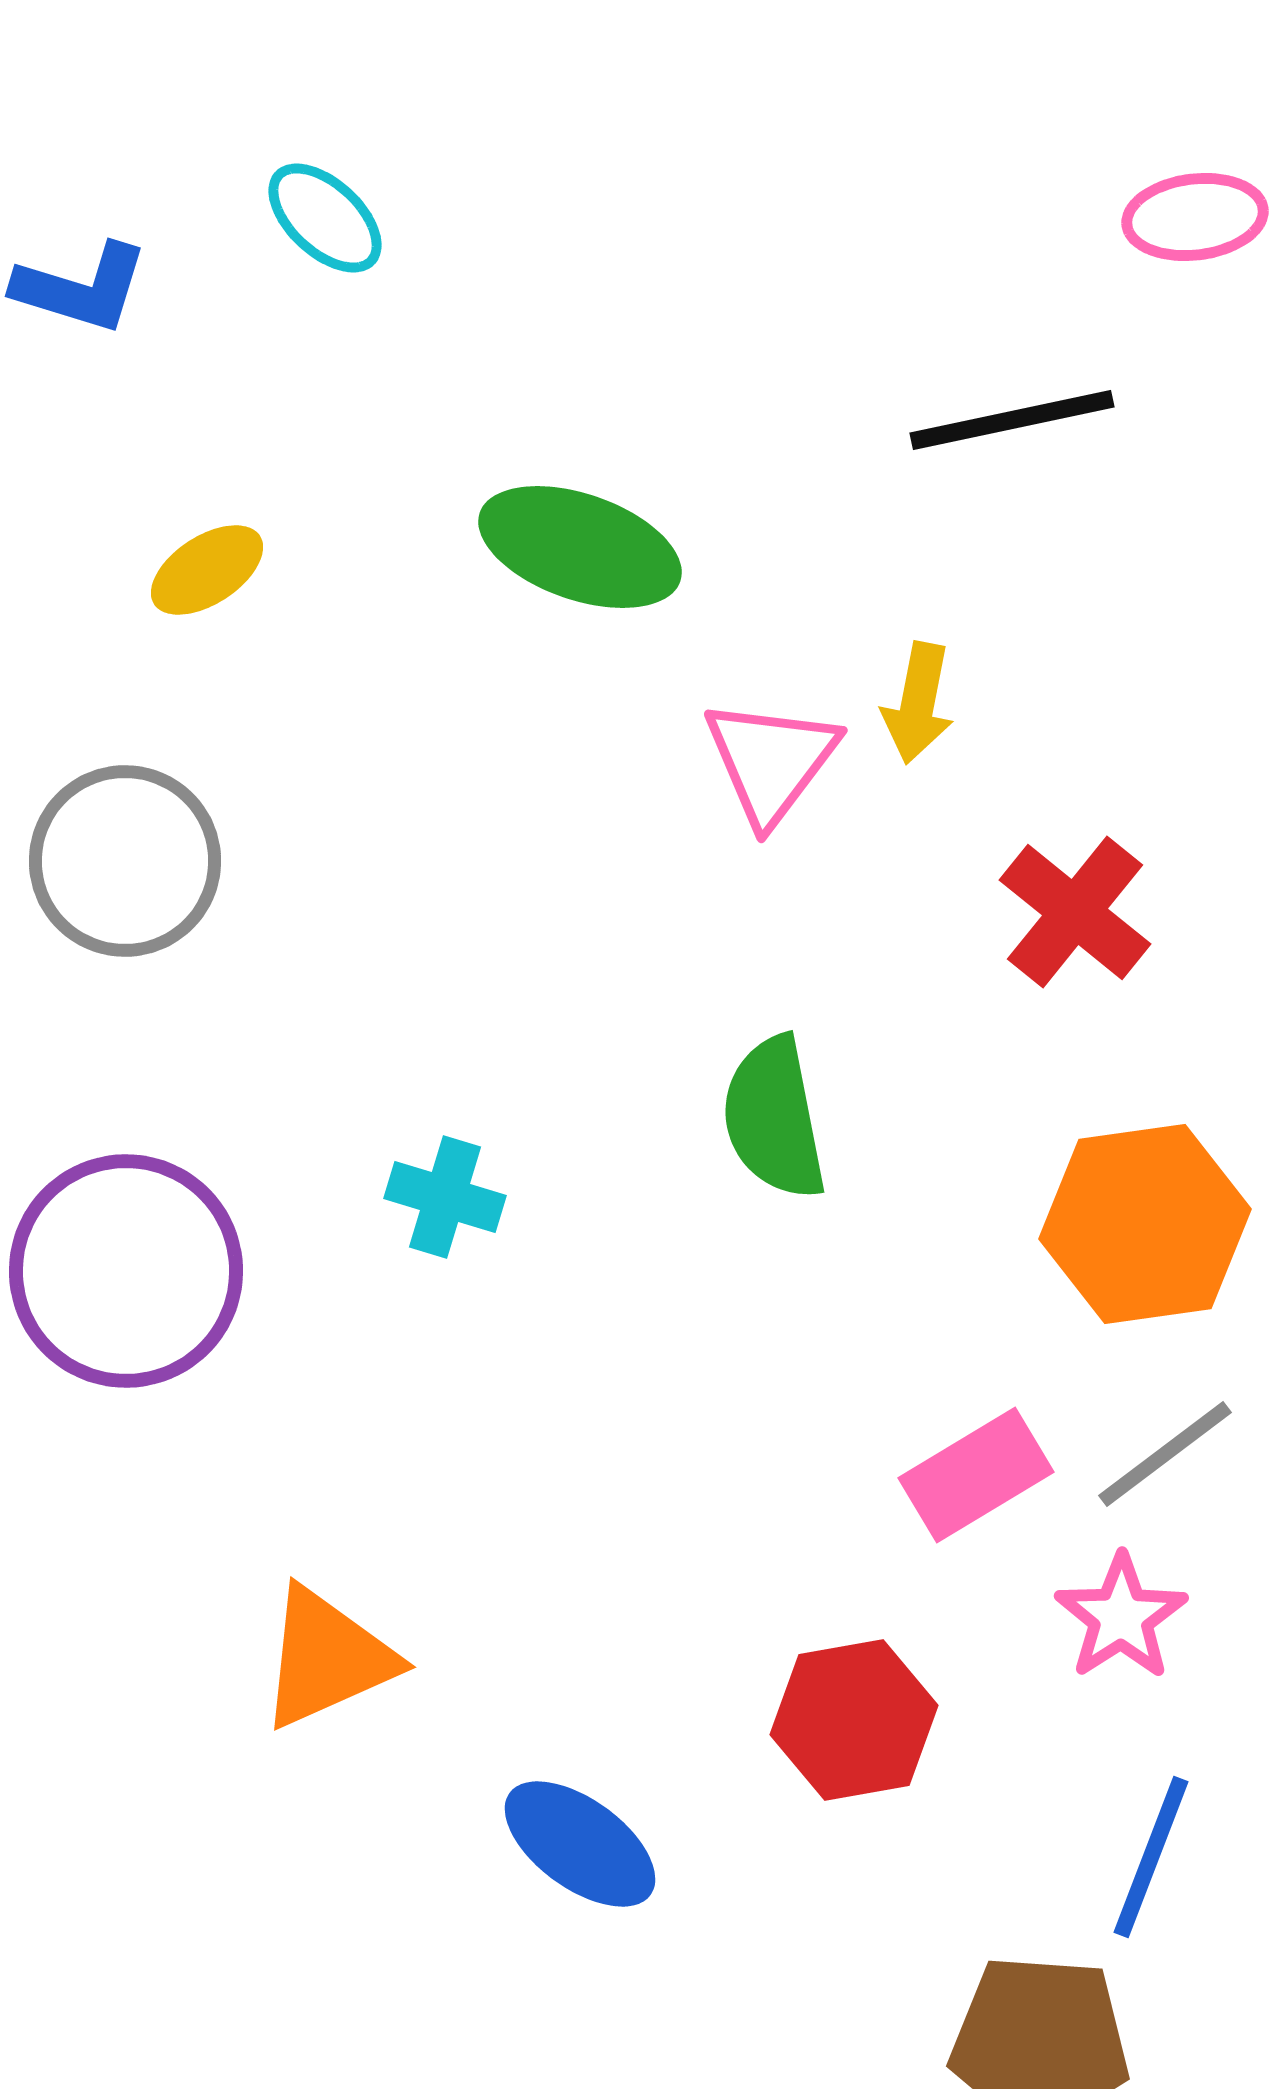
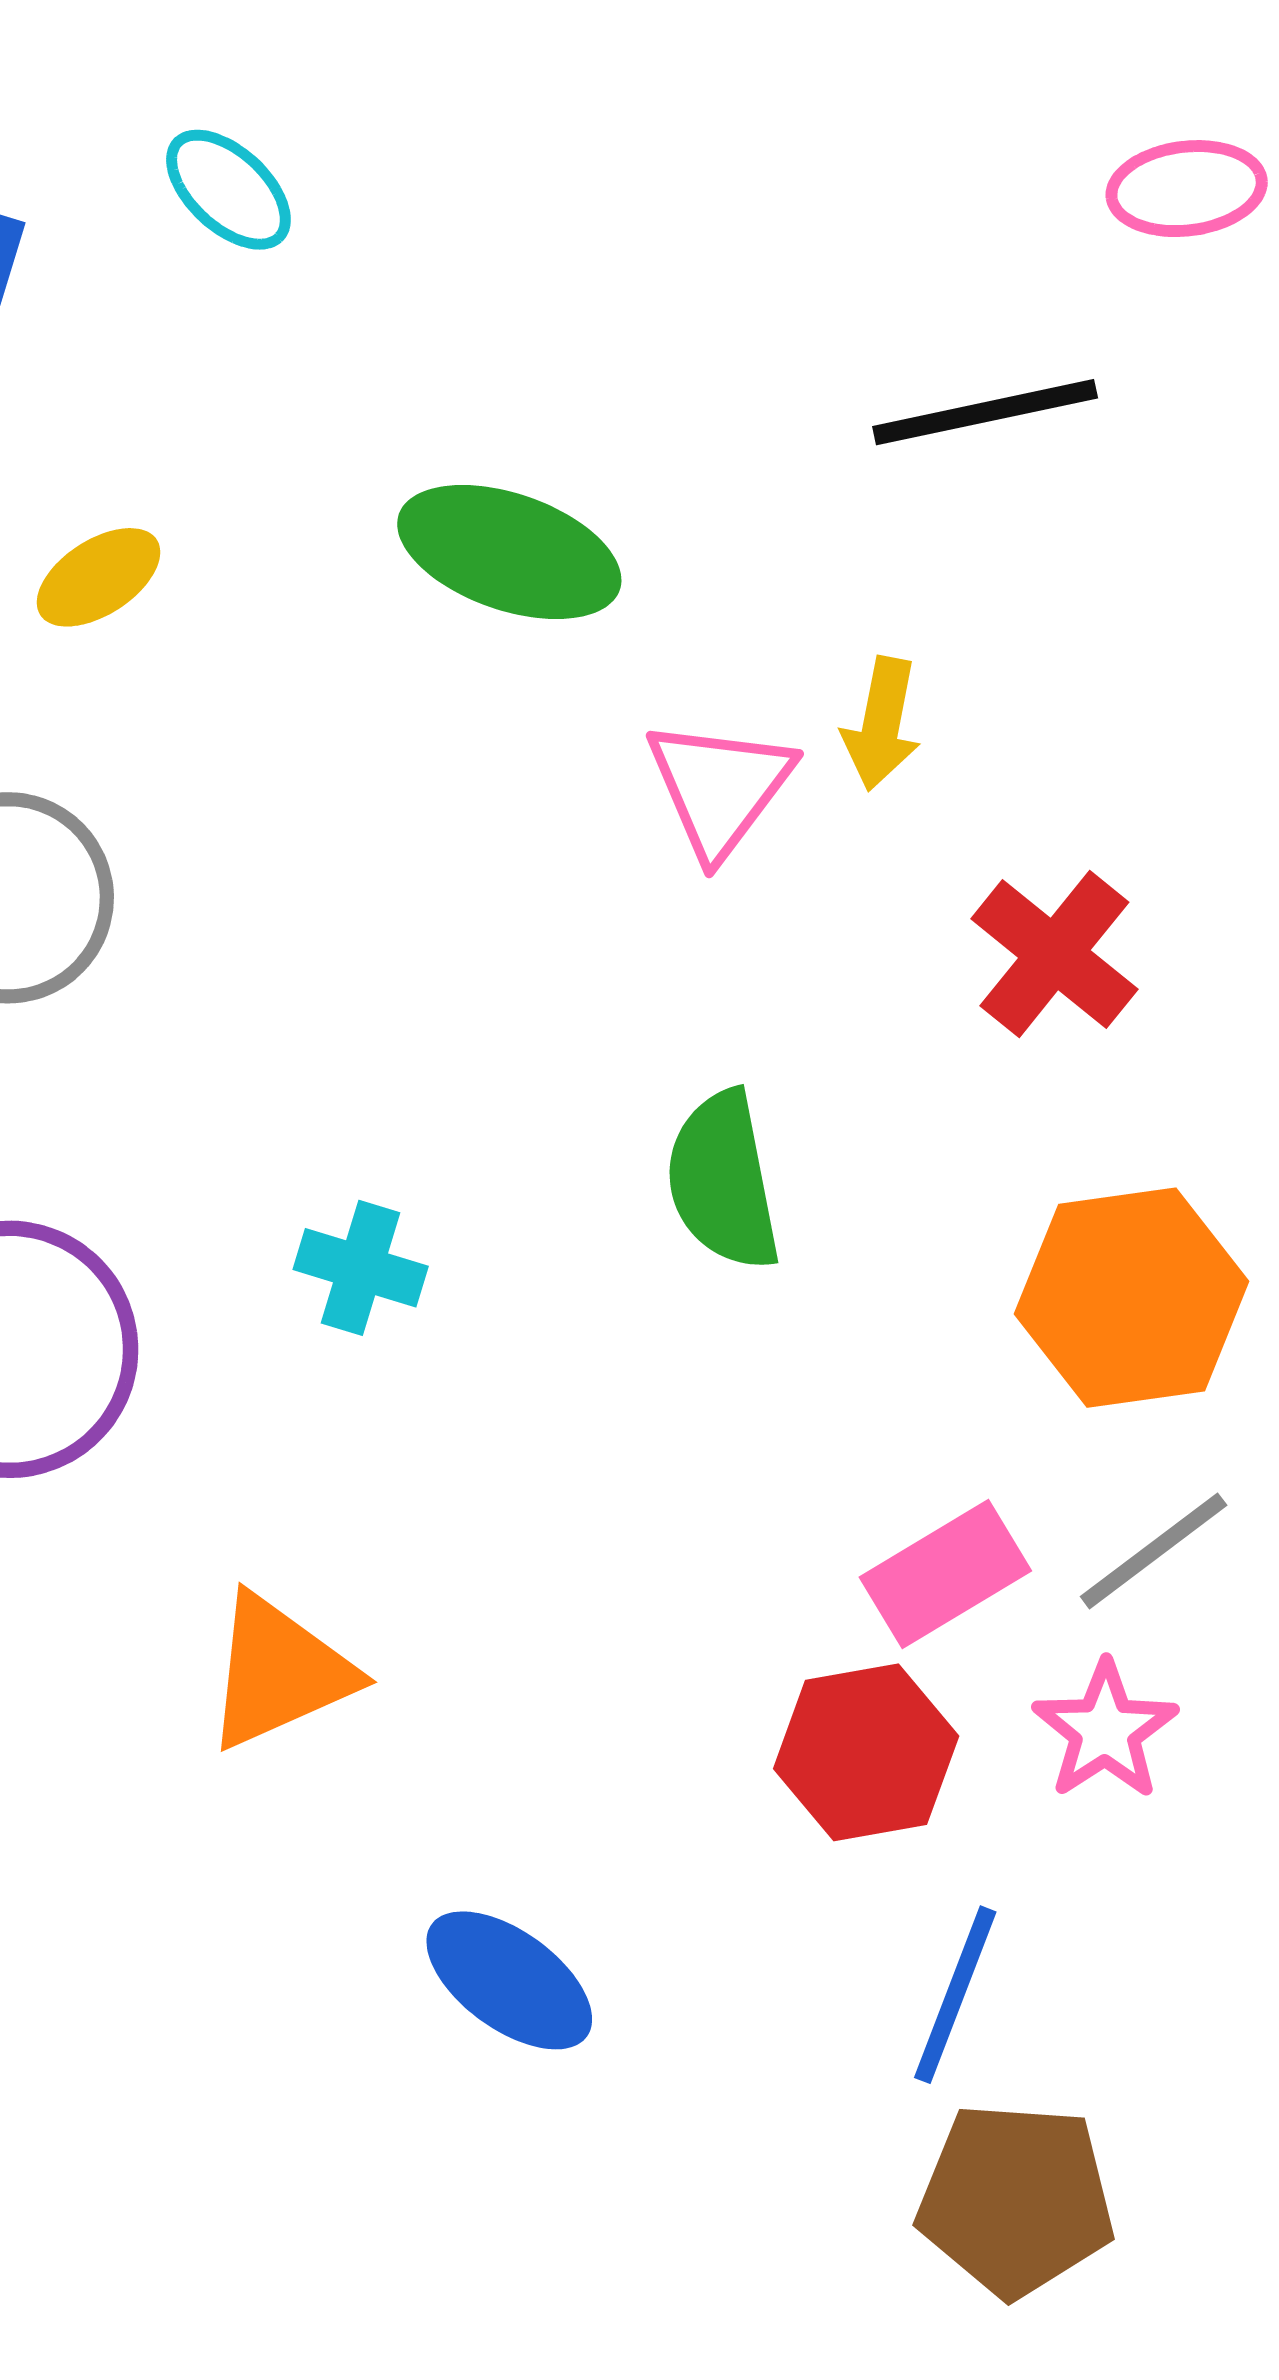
orange triangle: (327, 1658) -> (279, 1672), moved
red hexagon: (854, 1720) -> (866, 1752), moved
blue line: (1151, 1857) -> (955, 1995), moved

